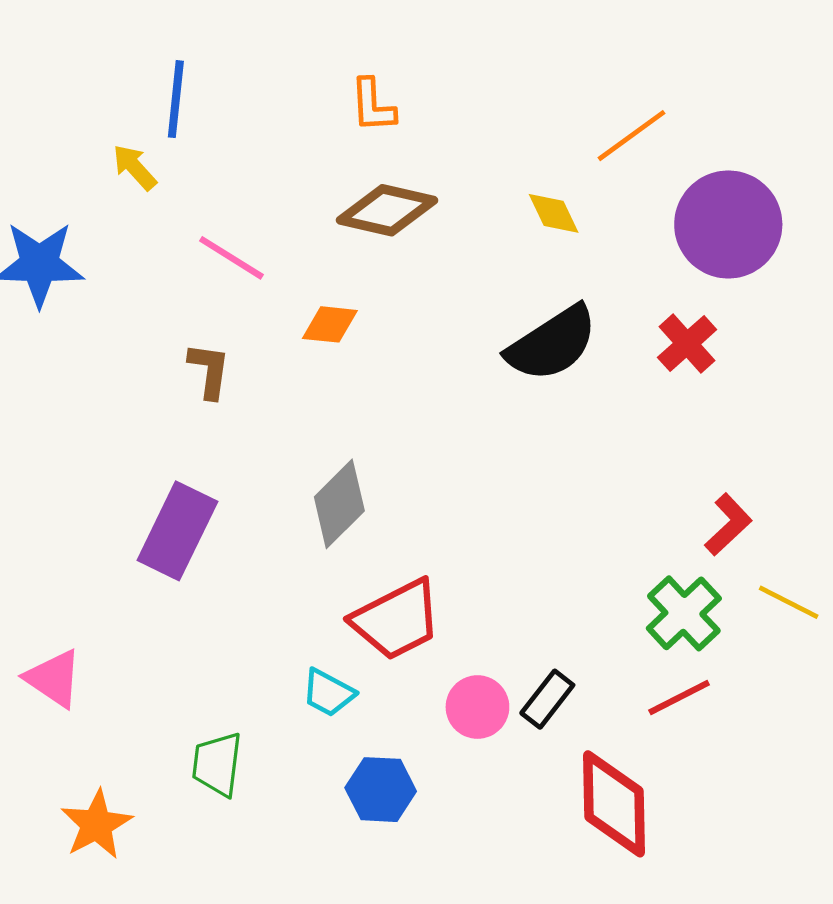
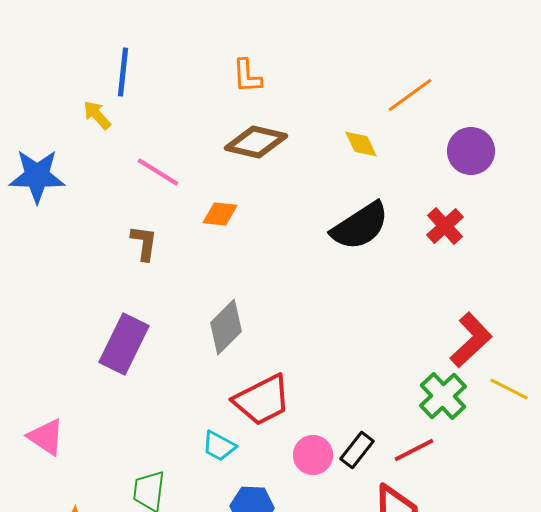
purple circle: (728, 224) -> (471, 151), size x0.7
red L-shape: (728, 524) -> (471, 340), size x1.4
red line: (679, 698) -> (414, 450), moved

